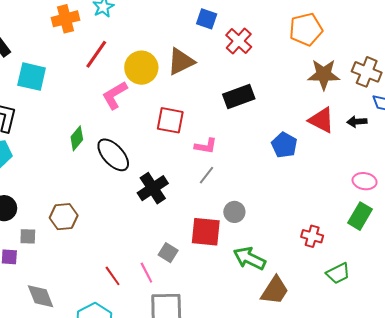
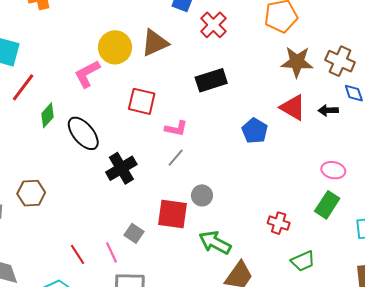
red line: (96, 54) -> (23, 87), moved

